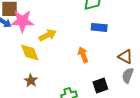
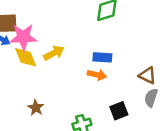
blue rectangle: (99, 27) -> (102, 57), moved
yellow diamond: (30, 53) -> (26, 57), moved
orange arrow: (83, 55) -> (97, 75), turned 126

